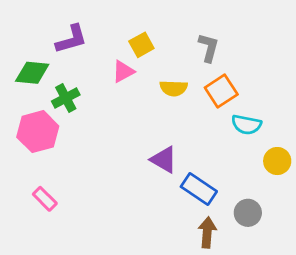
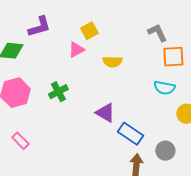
gray L-shape: (209, 48) -> (157, 33), moved, turned -40
orange square: (221, 91) -> (173, 57), moved, turned 30
green cross: (66, 98) -> (58, 92), moved

